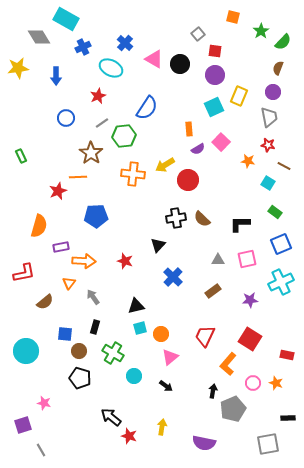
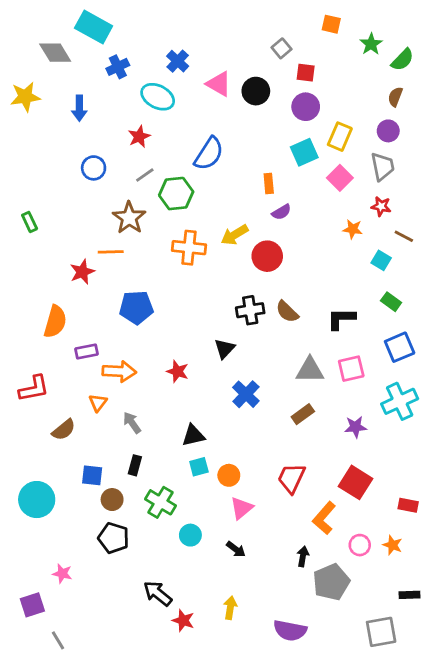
pink square: (221, 142) -> (340, 178), moved
gray triangle: (218, 260) -> (310, 370), size x1.5

